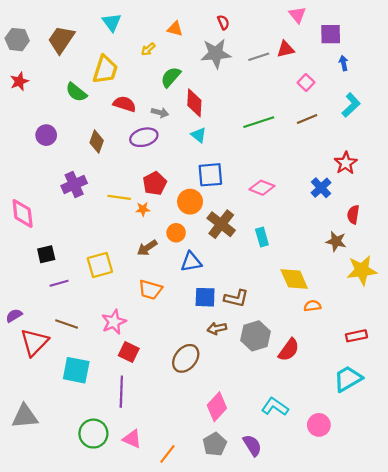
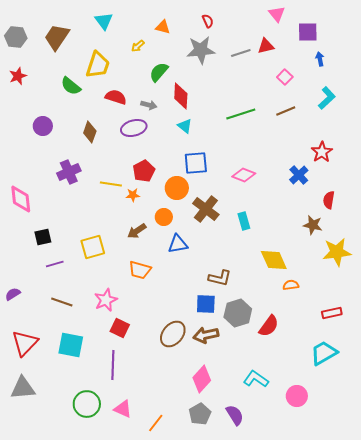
blue square: (205, 297) -> (206, 304), moved
brown arrow: (217, 328) -> (206, 335), moved, size x1.4
red triangle: (34, 342) -> (25, 343), moved

